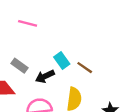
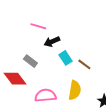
black arrow: (45, 76) -> (52, 42), moved

